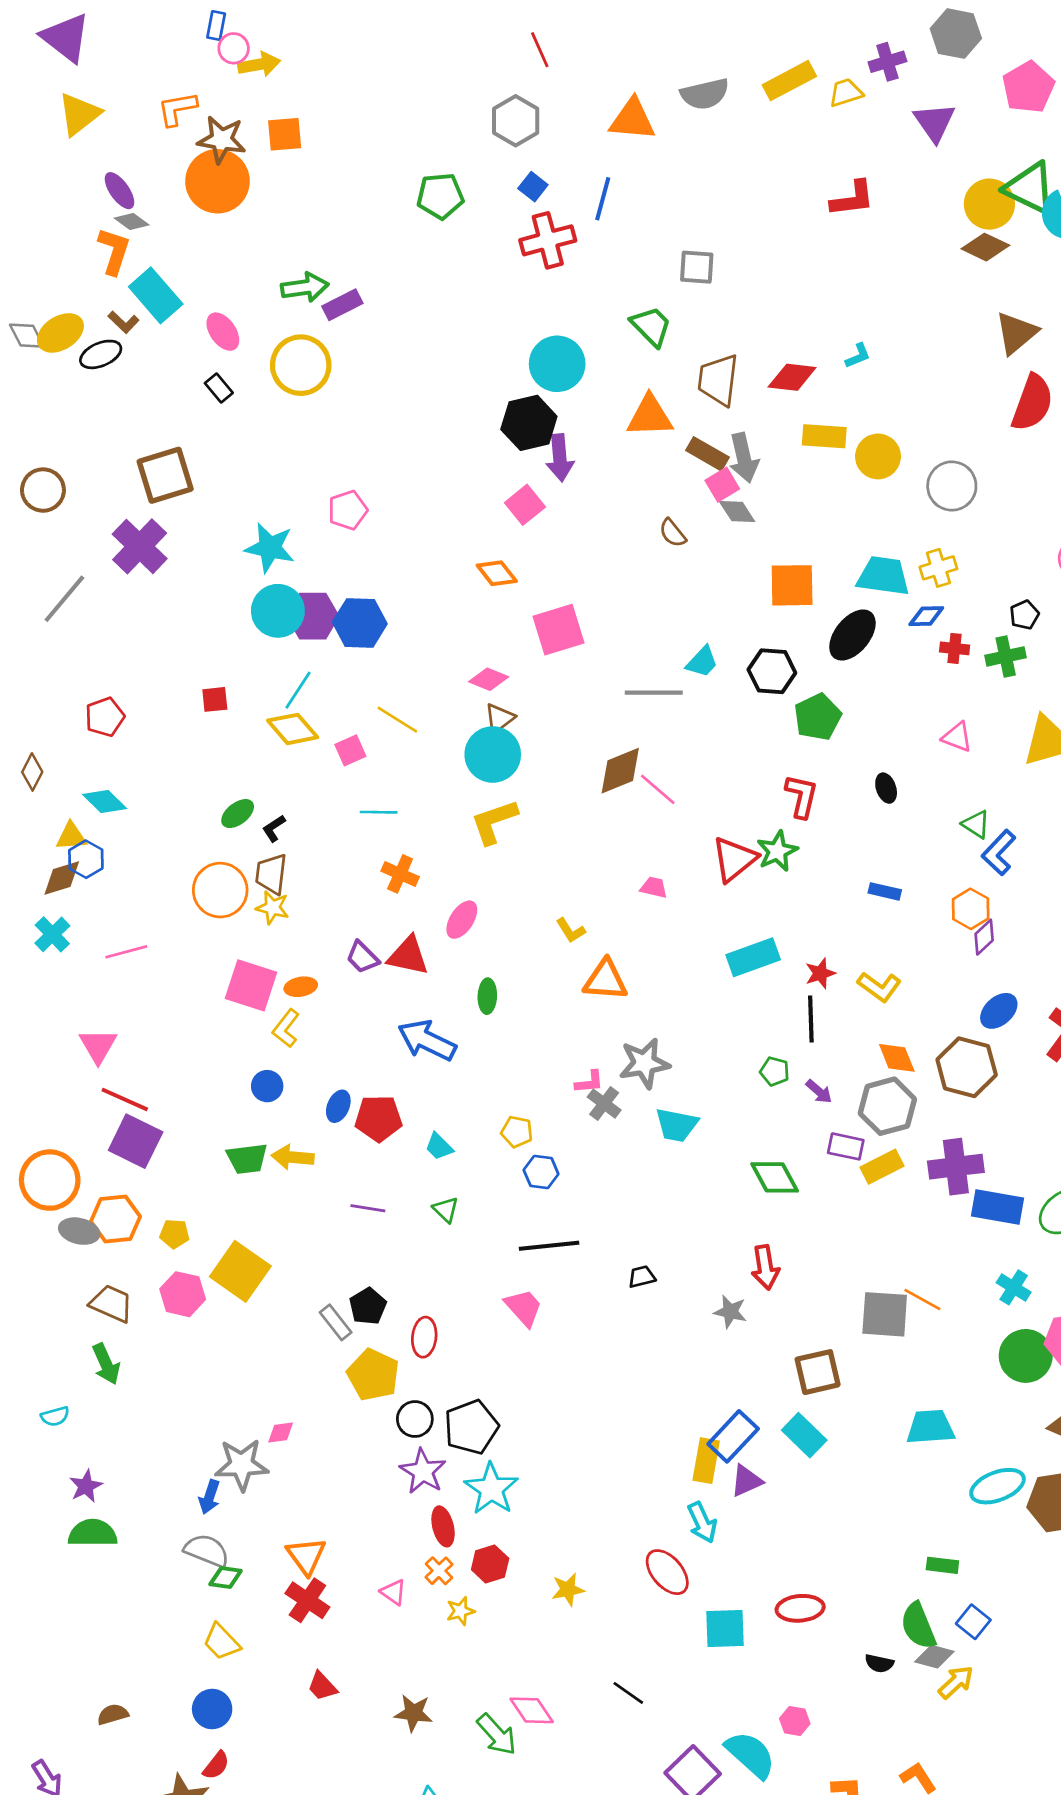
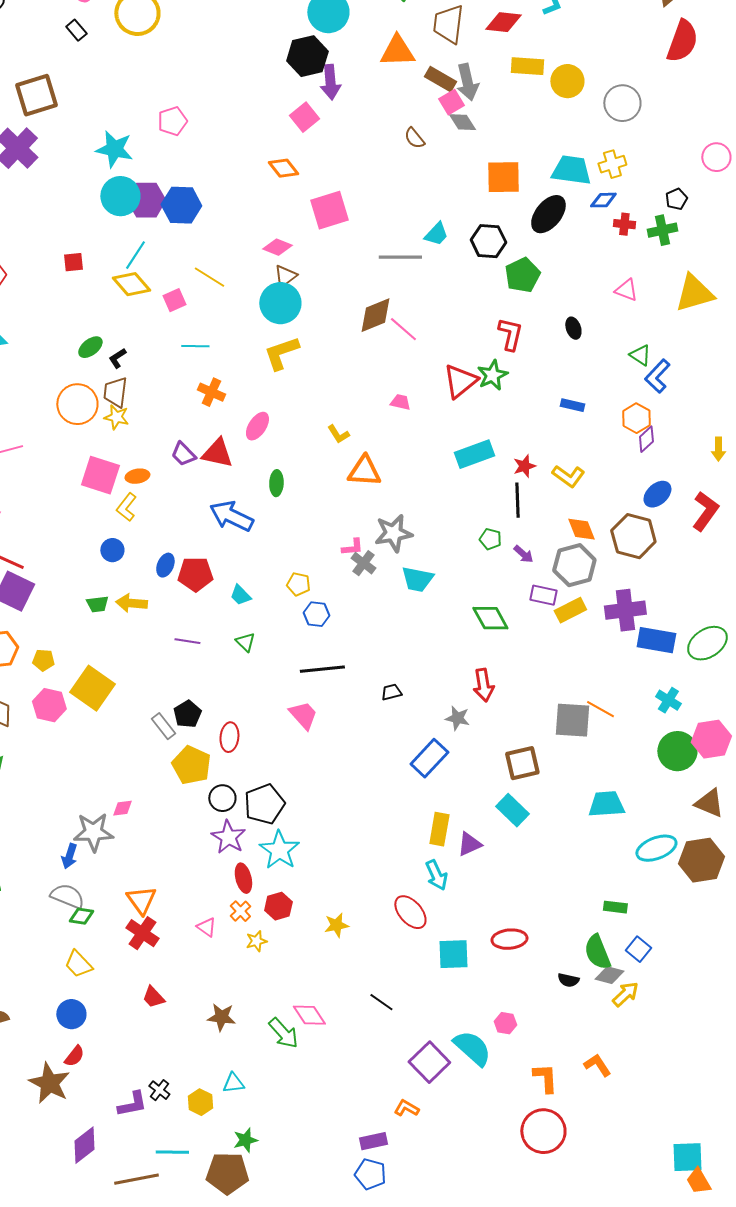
green trapezoid: (247, 1159) -> (97, 604), size x0.7
blue rectangle: (733, 1436) -> (429, 758), moved

